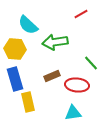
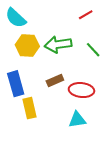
cyan semicircle: (28, 25) -> (16, 18), moved
yellow hexagon: (15, 49) -> (27, 45), moved
green line: (91, 63) -> (93, 50), moved

